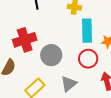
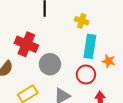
red cross: (25, 40) -> (26, 44), turned 30

